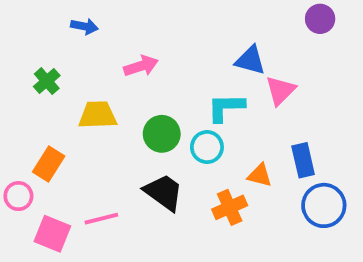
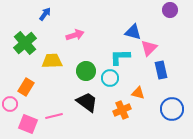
blue arrow: (84, 26) -> (45, 14), turned -64
green cross: (47, 81) -> (25, 43), size x1.6
blue rectangle: (303, 160) -> (161, 70), moved

